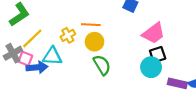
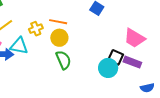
pink trapezoid: (154, 33) -> (134, 38), moved, turned 60
black square: (158, 55) -> (116, 57), turned 35
purple rectangle: (177, 83) -> (132, 62), moved

